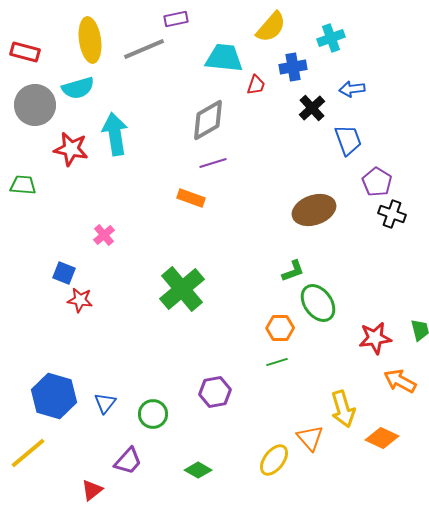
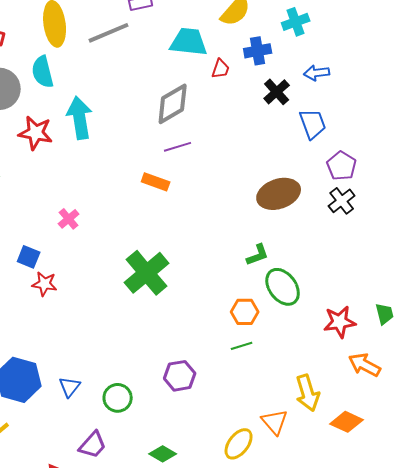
cyan semicircle: (78, 88) -> (43, 72), turned 92
black cross: (392, 214) -> (342, 201), moved, turned 32

